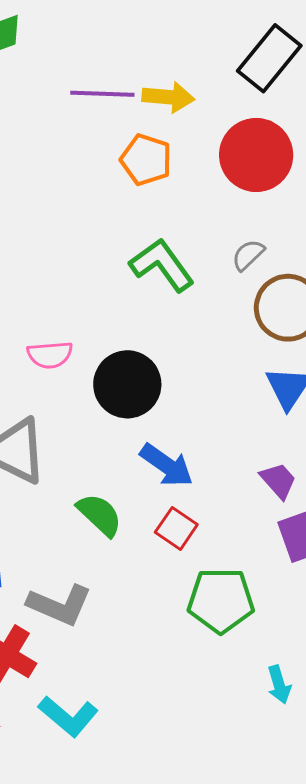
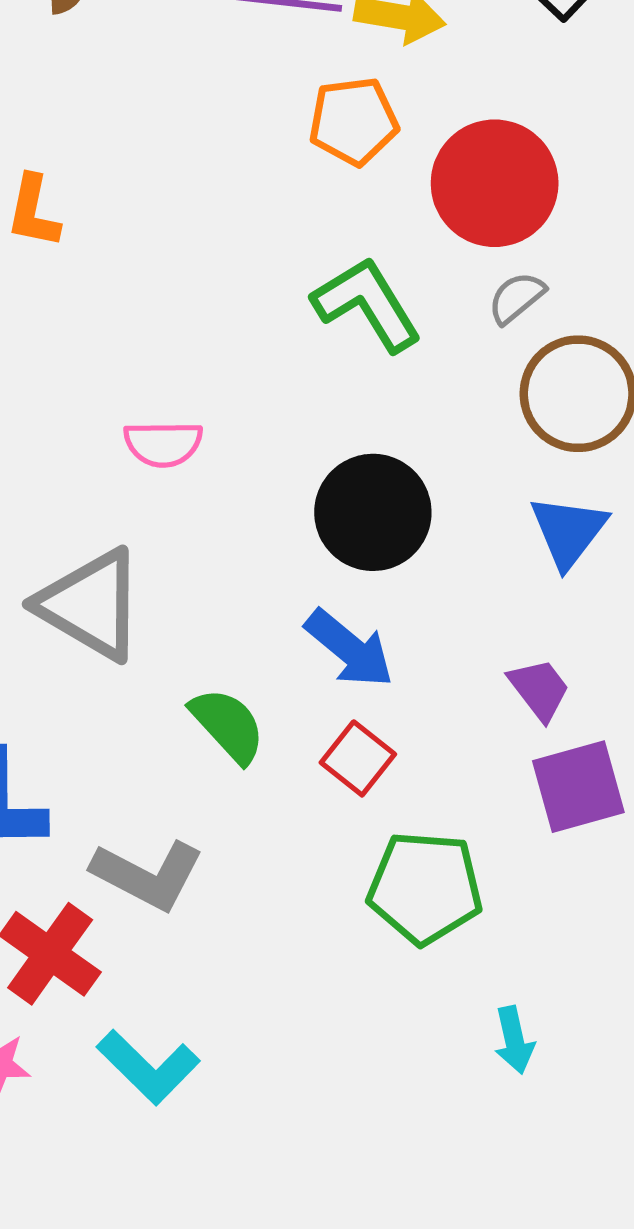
red circle: (256, 155) -> (495, 183), moved
orange pentagon: (146, 160) -> (353, 121), turned -30
black circle: (127, 384) -> (373, 512), moved

